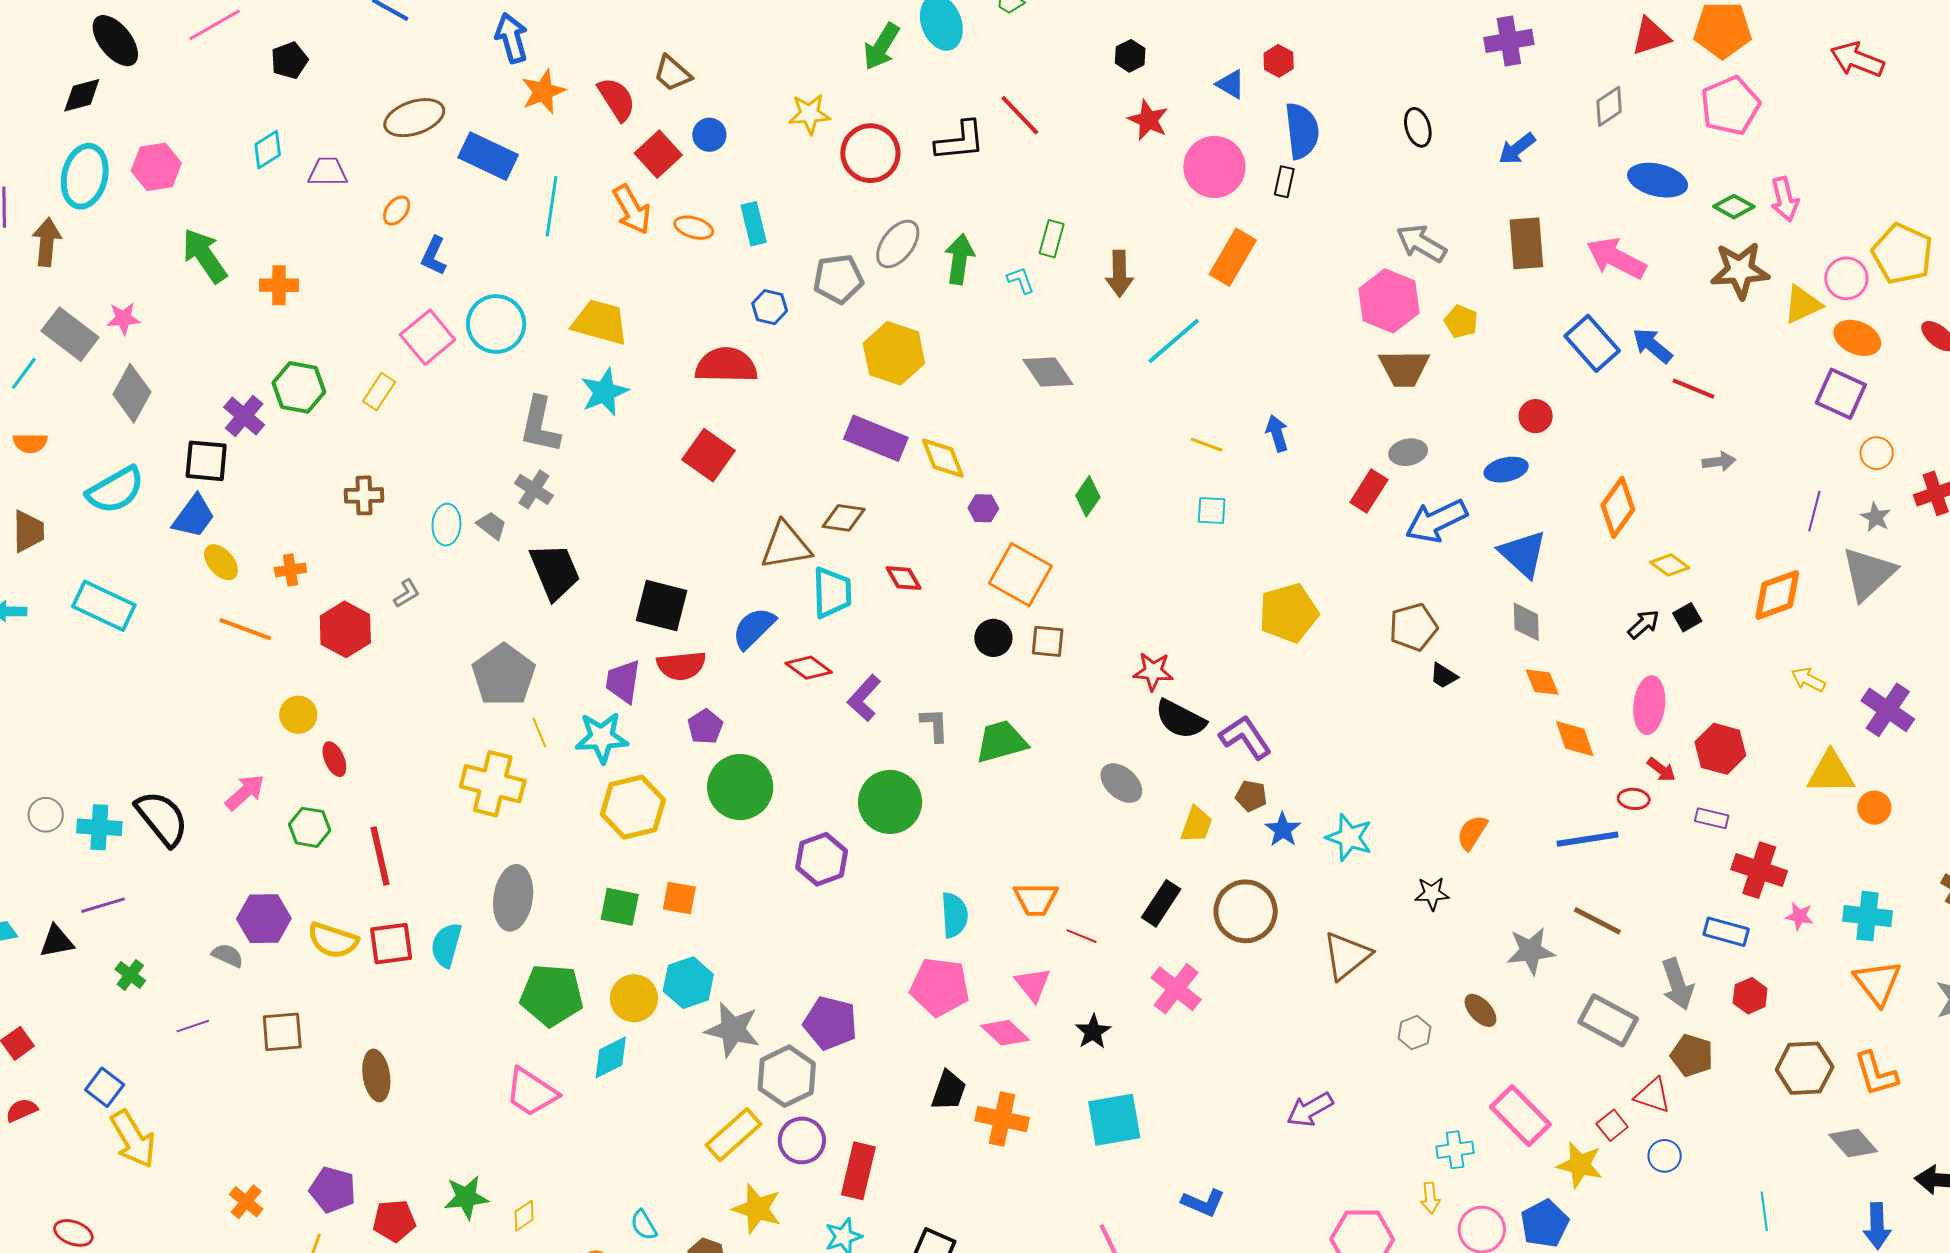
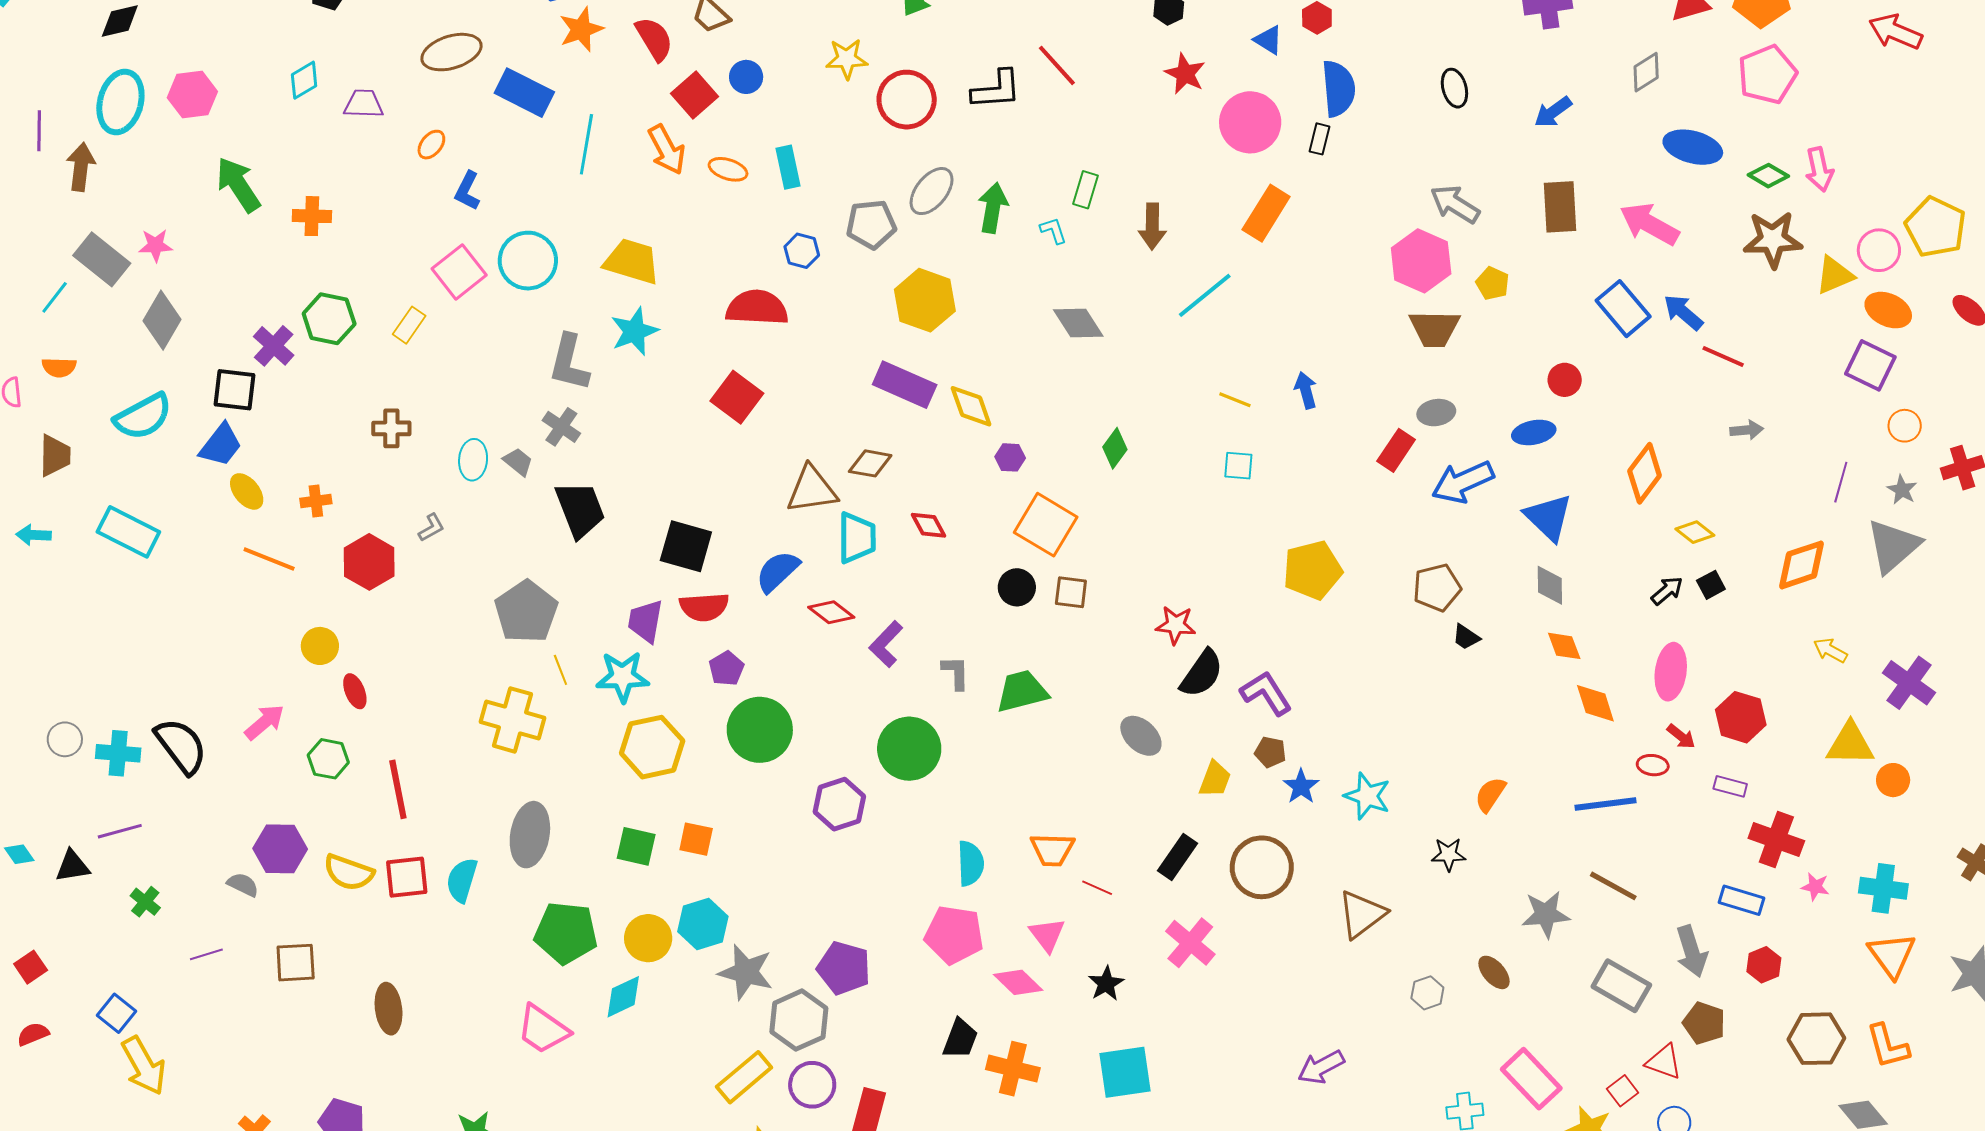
black semicircle: (1180, 719) -> (1202, 674), turned -84

